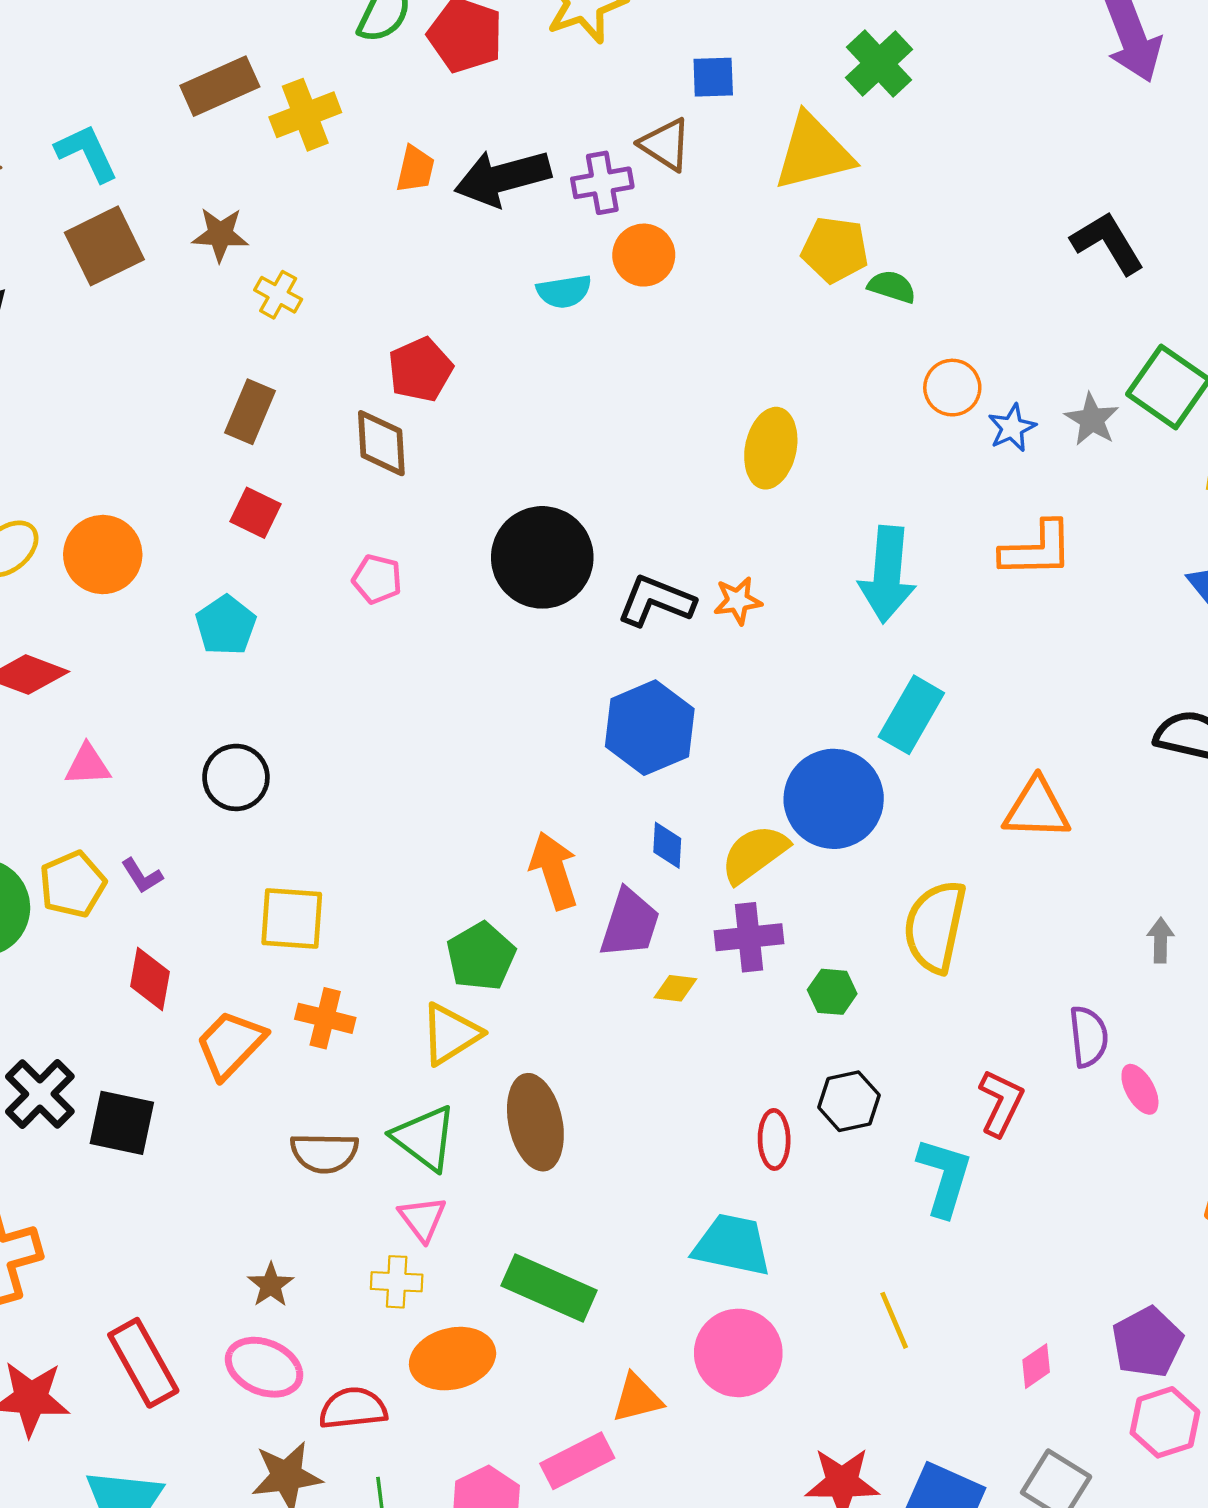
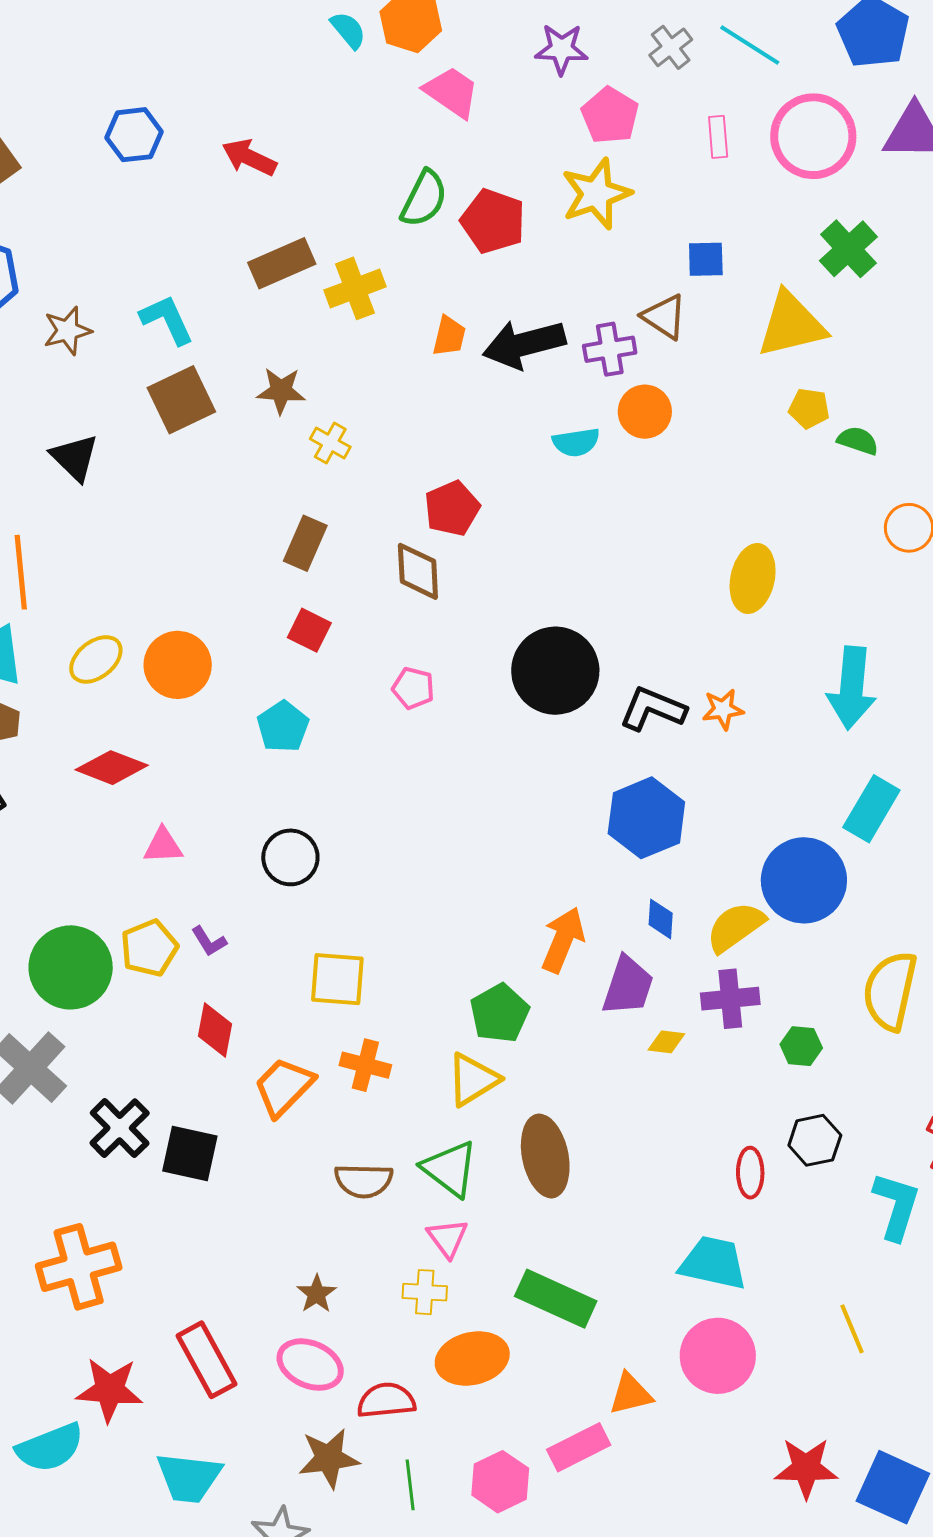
yellow pentagon: (835, 250) -> (809, 408), size x0.7
orange arrow: (554, 871) -> (563, 940), turned 40

